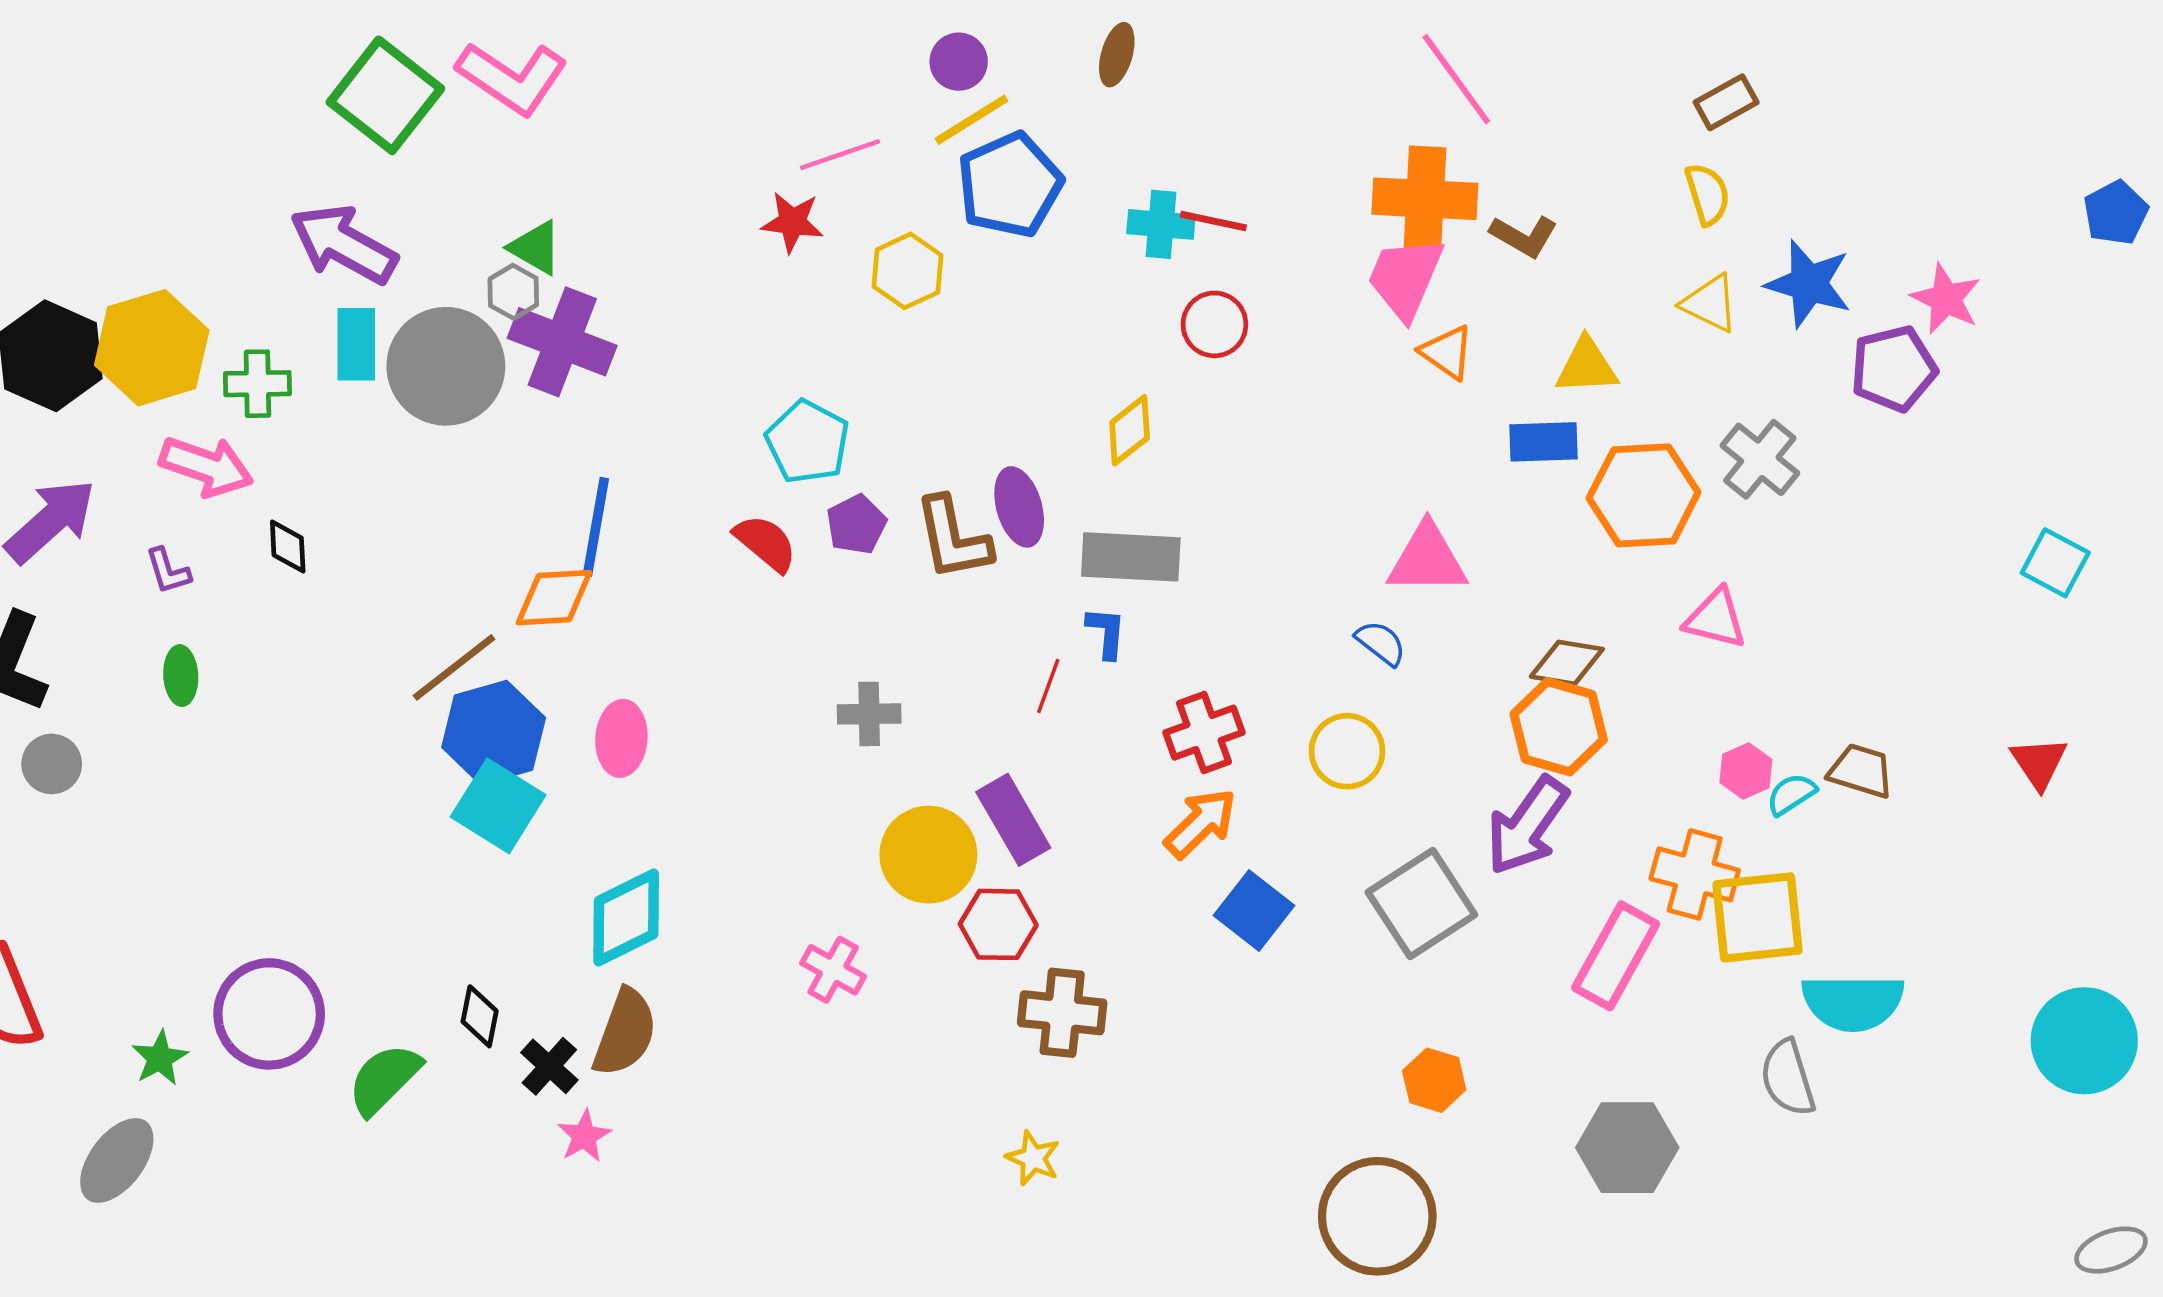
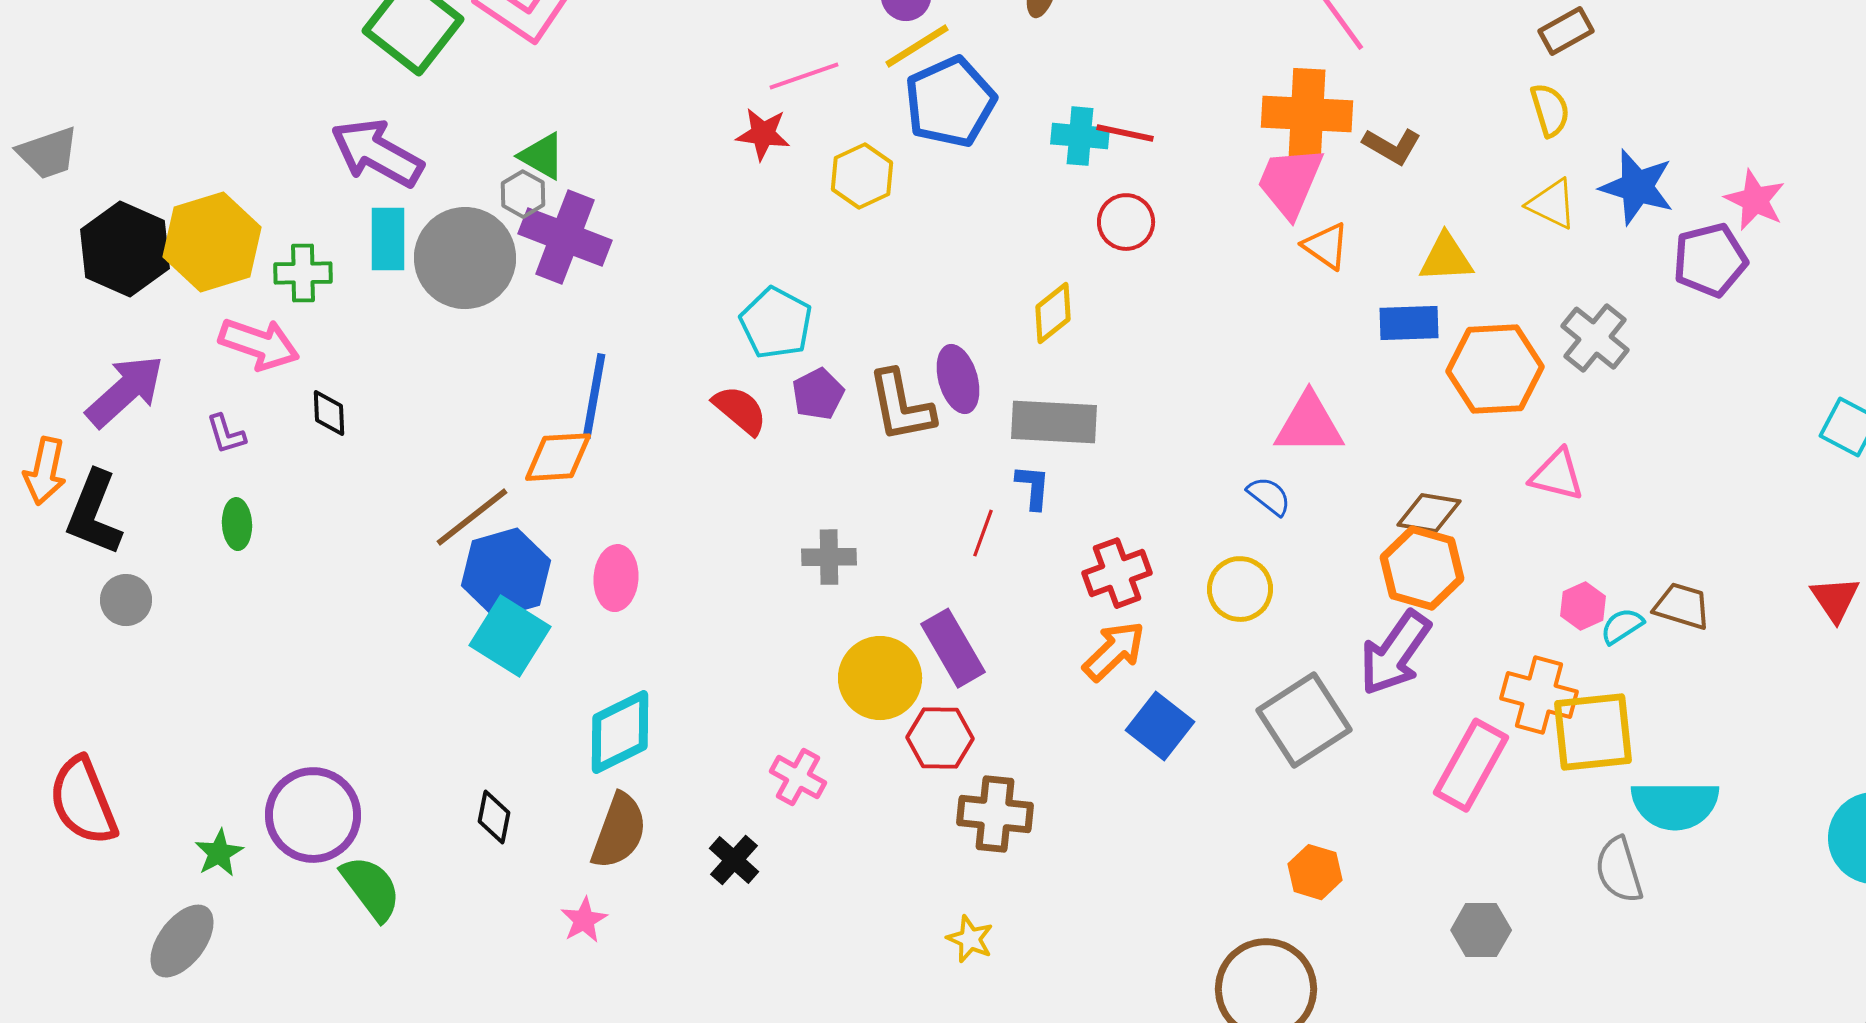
black cross: (549, 1066) -> (734, 860), moved
green semicircle: (384, 1079) -> (371, 888), moved, turned 98
gray hexagon: (1627, 1148) -> (1481, 930), size x0.7

